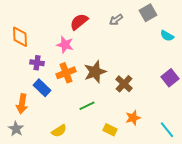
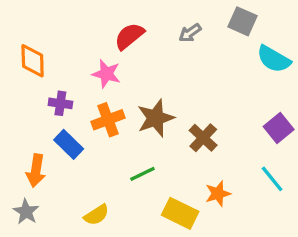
gray square: (148, 13) -> (243, 21), turned -36
cyan semicircle: (167, 36) -> (274, 59), size x1.5
yellow rectangle: (110, 130) -> (180, 213), size x1.5
cyan line: (167, 130) -> (272, 179), moved

